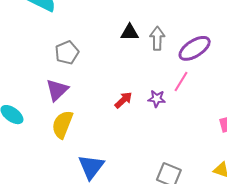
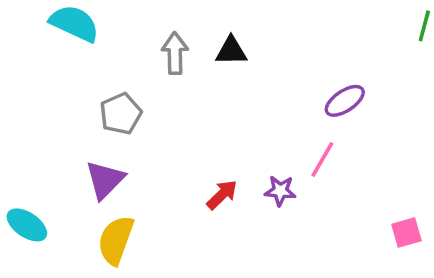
black triangle: (130, 32) -> (231, 51), moved
gray arrow: (157, 38) -> (175, 53), moved
purple ellipse: (195, 48) -> (345, 101), size x0.7

